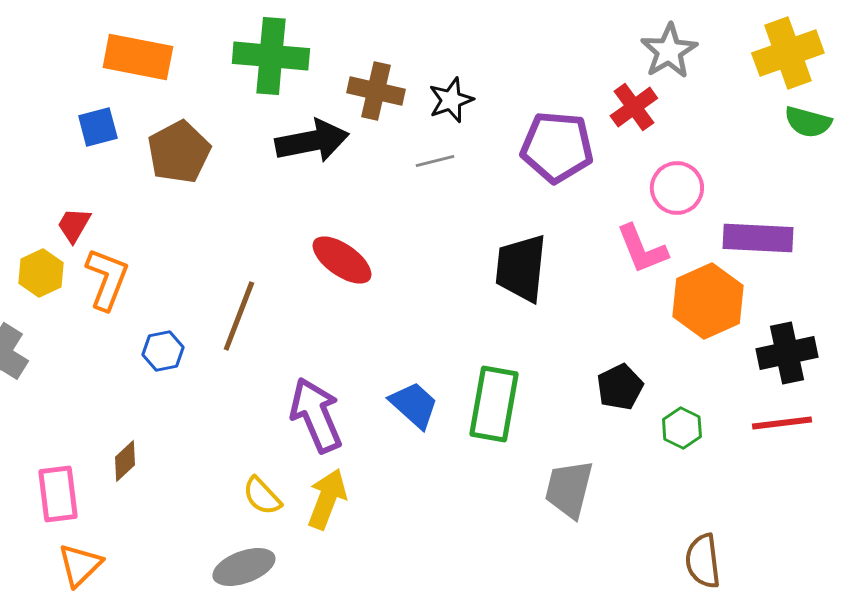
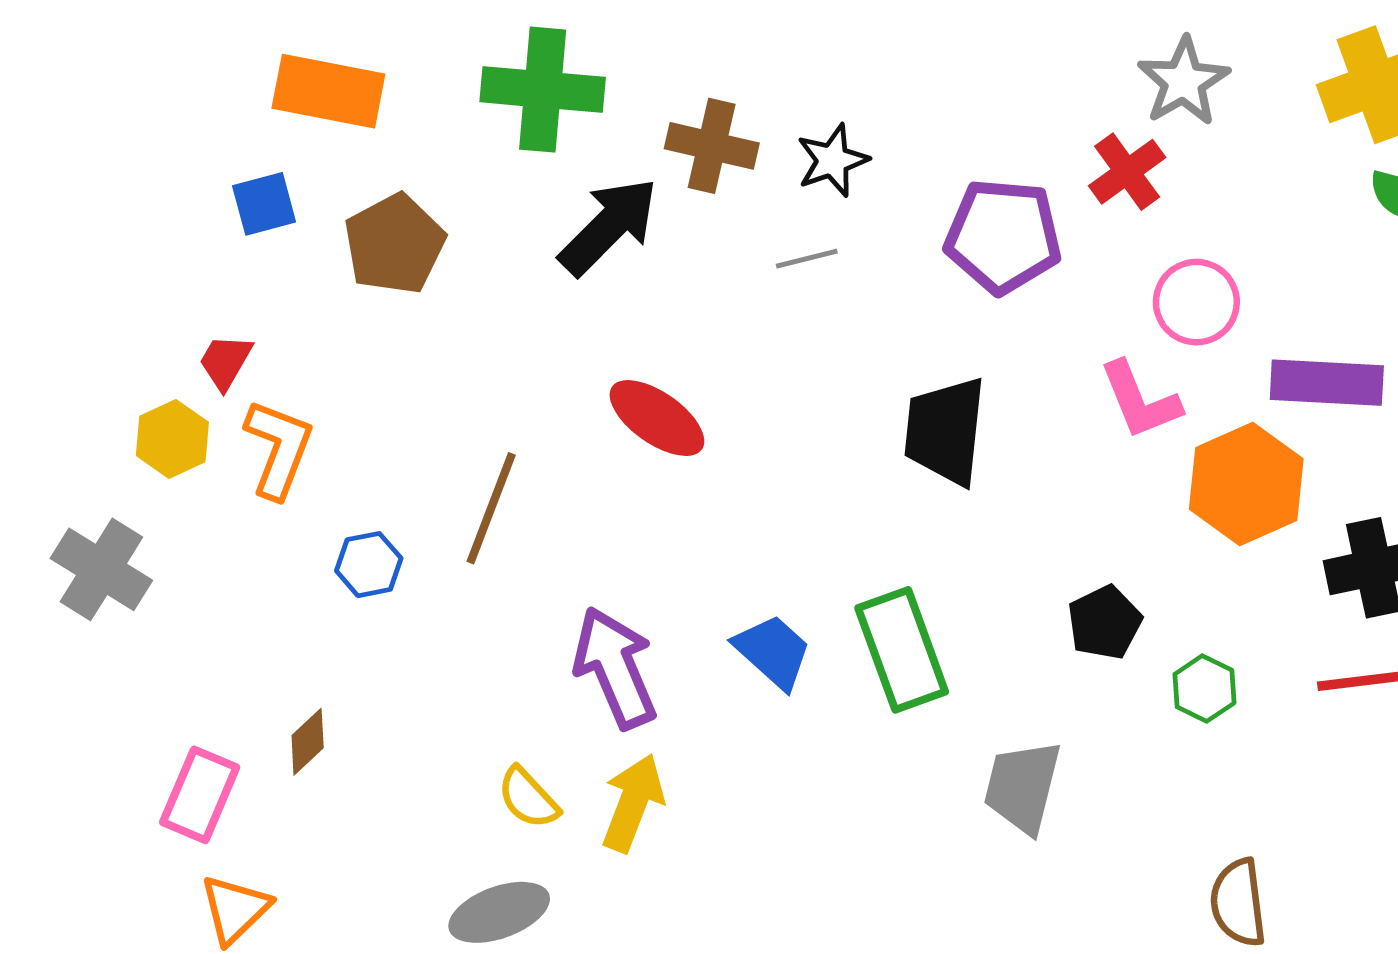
black arrow: (312, 141) -> (609, 226), turned -34
green rectangle: (494, 404) -> (902, 650), turned -30
pink rectangle: (58, 494) -> (200, 795), turned 30

